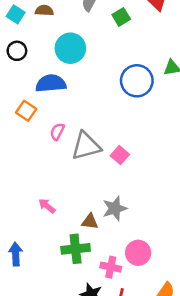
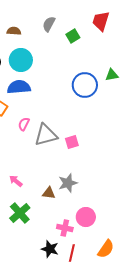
cyan circle: (70, 48) -> (21, 60), moved
pink square: (120, 155) -> (72, 142), turned 32
green cross: (76, 249) -> (20, 213), moved, turned -35

